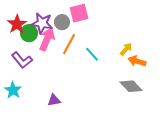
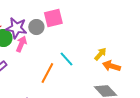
pink arrow: (47, 39) -> (21, 44), size x0.7
orange line: (69, 44) -> (47, 73), moved

